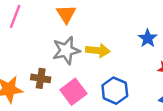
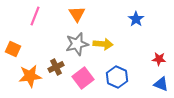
blue star: (148, 38) -> (136, 19), moved
brown cross: (41, 78) -> (56, 67), turned -35

